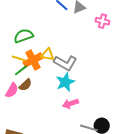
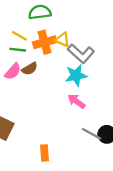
yellow line: (19, 58) -> (19, 36), moved
green line: (21, 70) -> (18, 50), moved, turned 32
pink arrow: (70, 104) -> (76, 101), turned 42

